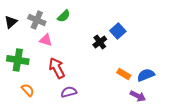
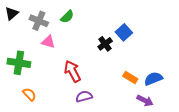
black triangle: (11, 22) -> (12, 13), moved
red arrow: (57, 68) -> (72, 71), moved
purple semicircle: (69, 92) -> (84, 96), moved

